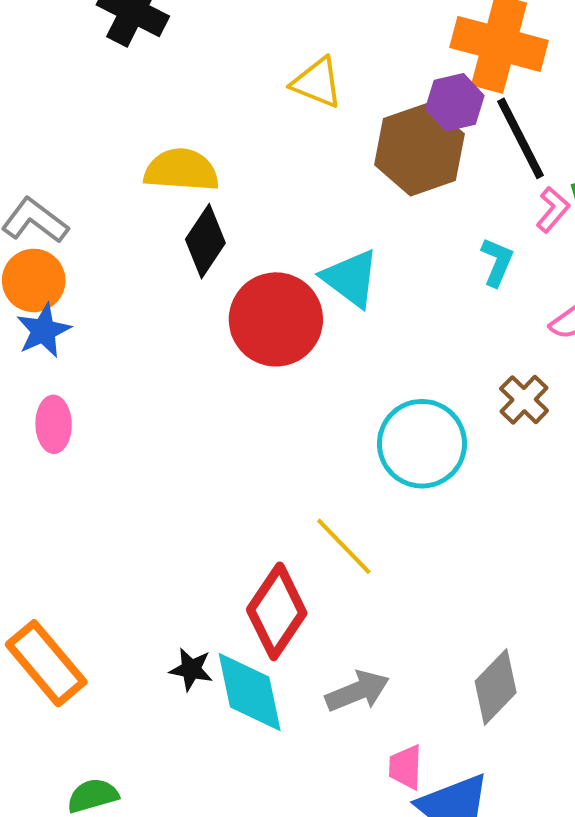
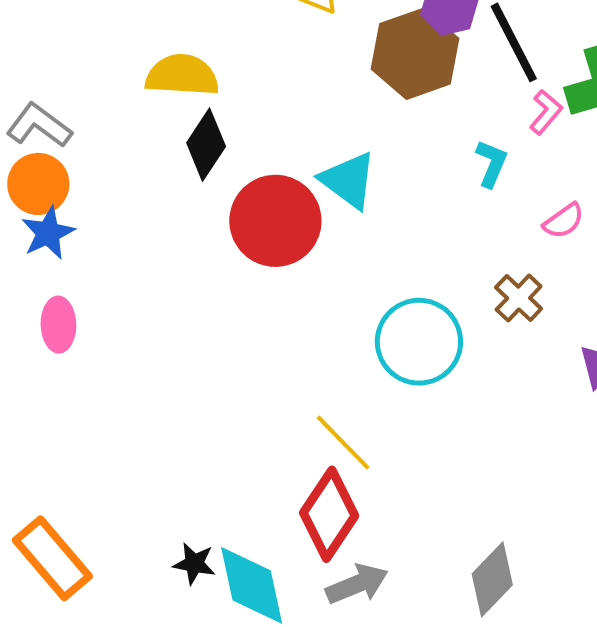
red diamond: (277, 611) -> (329, 514), moved

